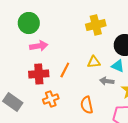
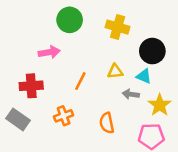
green circle: (29, 23) -> (70, 20), moved
yellow cross: (96, 25) -> (118, 27), turned 30
red cross: (39, 74) -> (31, 86), moved

